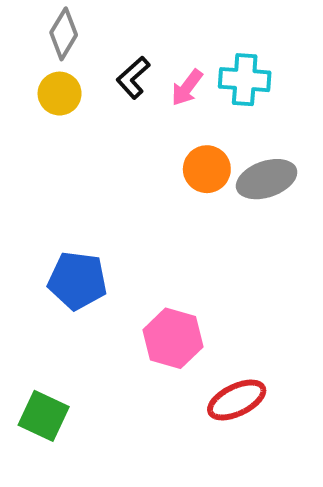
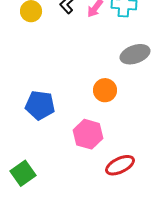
orange circle: (207, 169) -> (105, 90), moved
green square: (44, 416) -> (23, 173), turned 30

